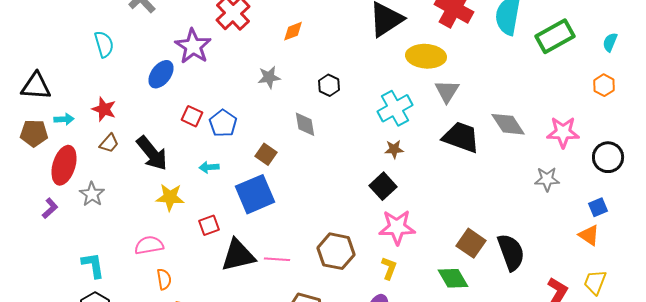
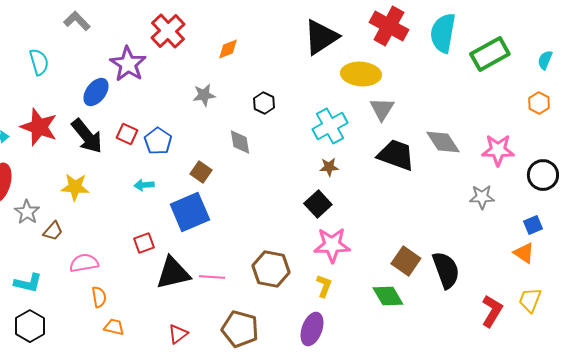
red star: (104, 109) -> (39, 127), size x1.5
brown trapezoid: (109, 143) -> (53, 231), moved
black arrow: (152, 153) -> (87, 136), moved
yellow star: (170, 197) -> (75, 187), moved
cyan L-shape: (93, 265) -> (28, 283), turned 112

